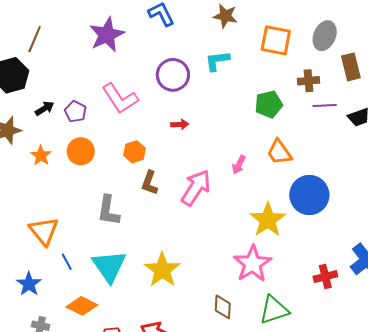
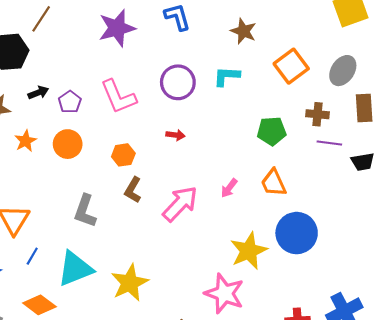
orange square: (276, 40) -> (291, 66), turned 32
blue line: (67, 262) -> (32, 256), turned 48
pink star: (252, 264) -> (224, 294), turned -30
cyan triangle: (109, 266) -> (75, 269), turned 33

